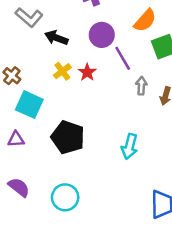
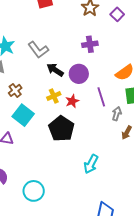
purple circle: (102, 35) -> (79, 74), moved
gray arrow: (141, 86) -> (117, 114), moved
black pentagon: (68, 137) -> (61, 129), moved

